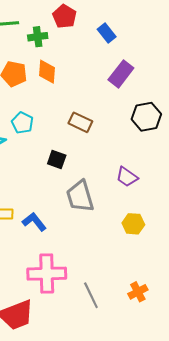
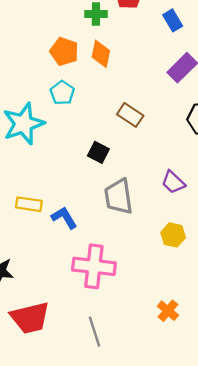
cyan pentagon: (22, 123) -> (62, 93), moved
pink cross: (47, 274) -> (94, 266), moved
orange cross: (138, 292) -> (168, 311), turned -30
gray line: (91, 295) -> (95, 332), moved

